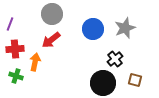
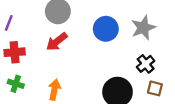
black cross: (115, 59) -> (146, 64), moved
orange arrow: (35, 62) -> (54, 90), moved

